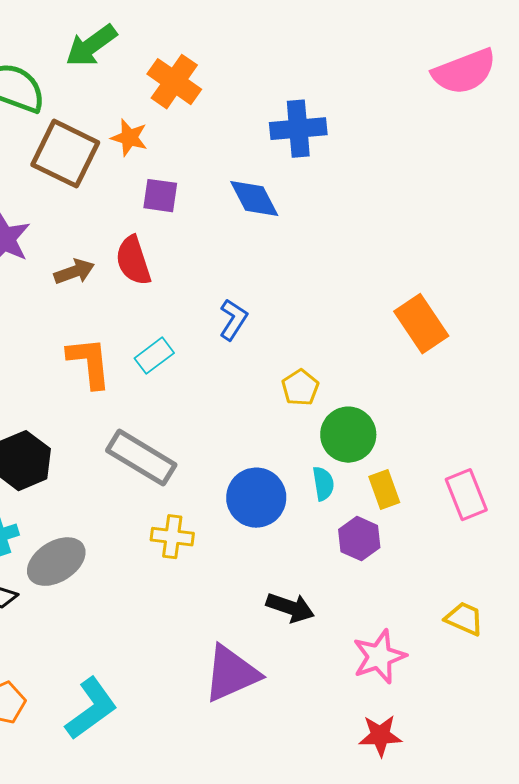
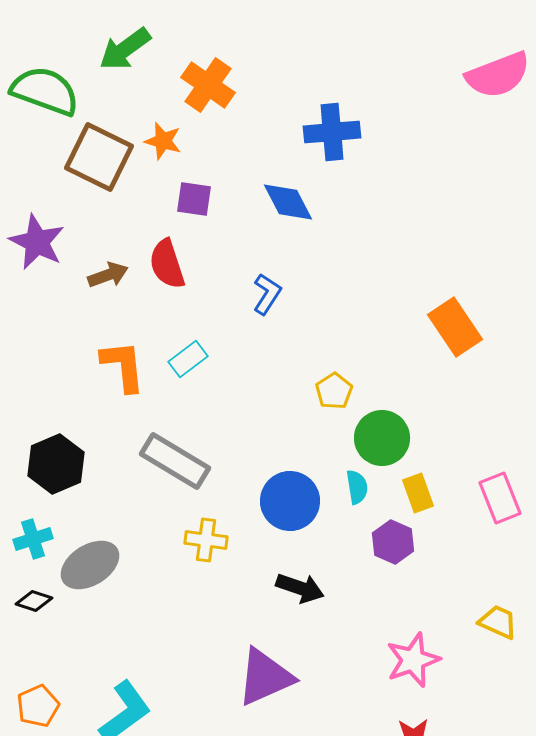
blue L-shape: (233, 320) -> (267, 294), moved
black arrow: (290, 608) -> (300, 588), moved

